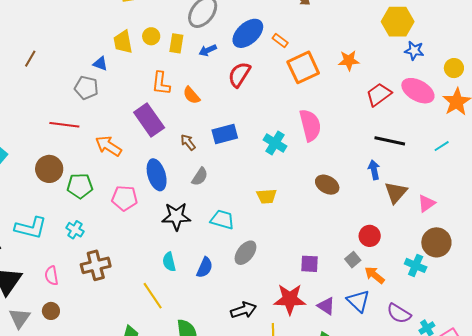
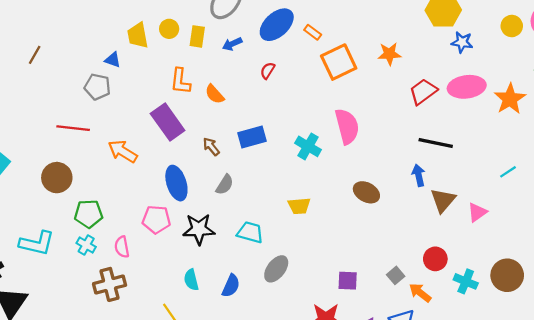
yellow circle: (454, 68) -> (512, 26), moved
red semicircle: (239, 75) -> (268, 71), size x0.6
pink ellipse: (418, 91) -> (467, 87), turned -36
cyan line: (442, 146) -> (508, 172), moved
green pentagon: (80, 186) -> (89, 214), moved
pink pentagon: (125, 198) -> (156, 219), moved
red circle: (370, 236) -> (435, 259), moved
brown circle: (436, 242) -> (507, 275), moved
pink semicircle: (52, 276) -> (122, 247), moved

